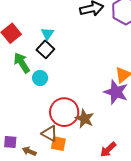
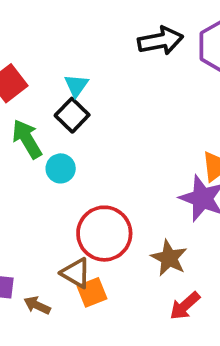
brown star: (85, 119) -> (169, 258), moved
orange square: (58, 144) -> (92, 292), turned -35

